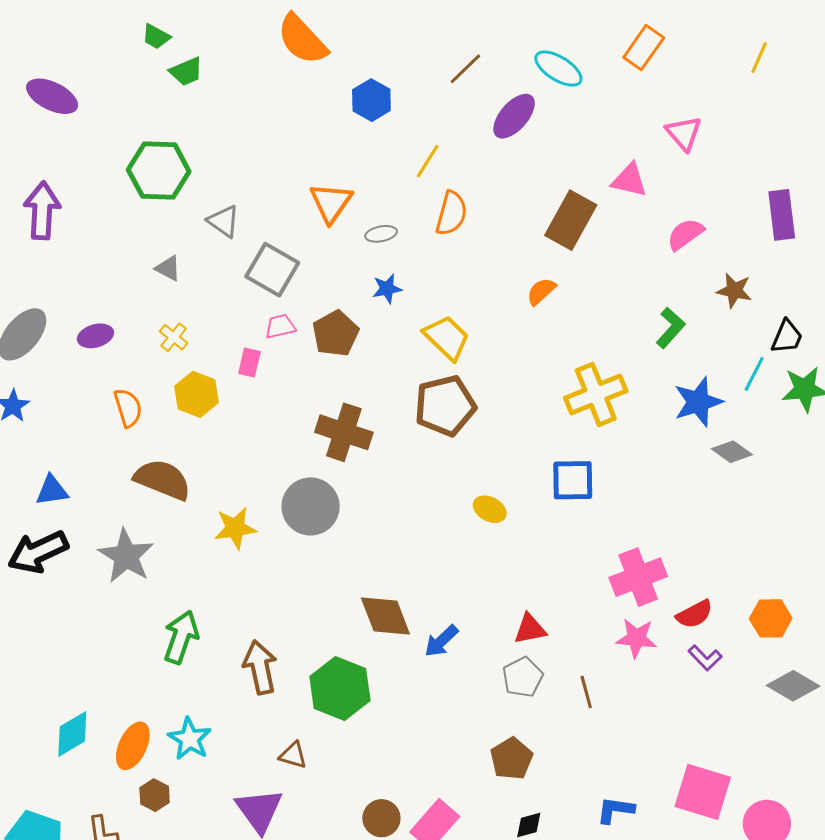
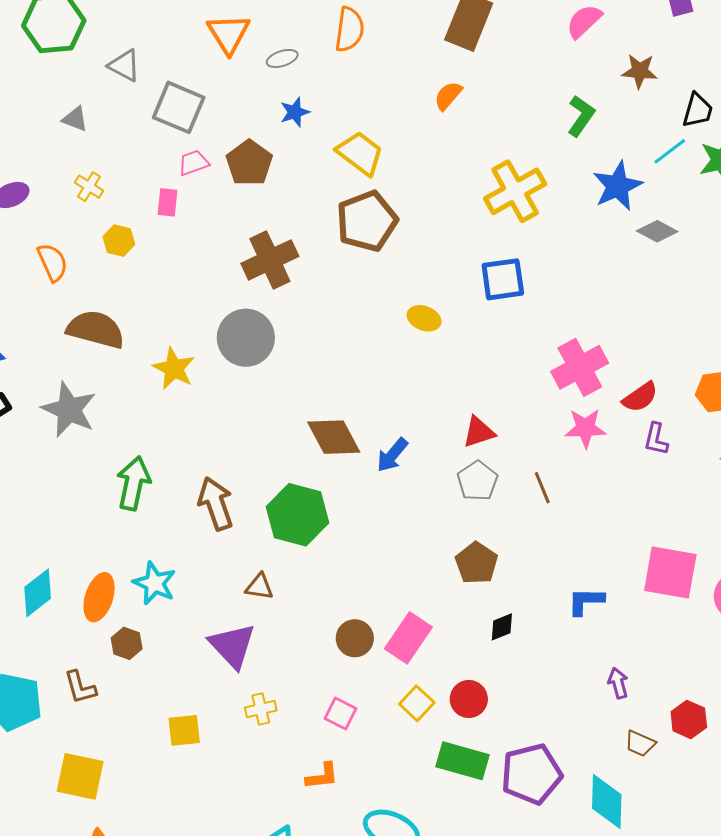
cyan line: (754, 374) -> (670, 151), turned 33
yellow hexagon: (197, 394) -> (119, 241), size x0.7
brown cross: (344, 432) -> (270, 260), turned -36
yellow star: (235, 528) -> (174, 368), turned -30
purple L-shape: (705, 658) -> (656, 439), turned 64

